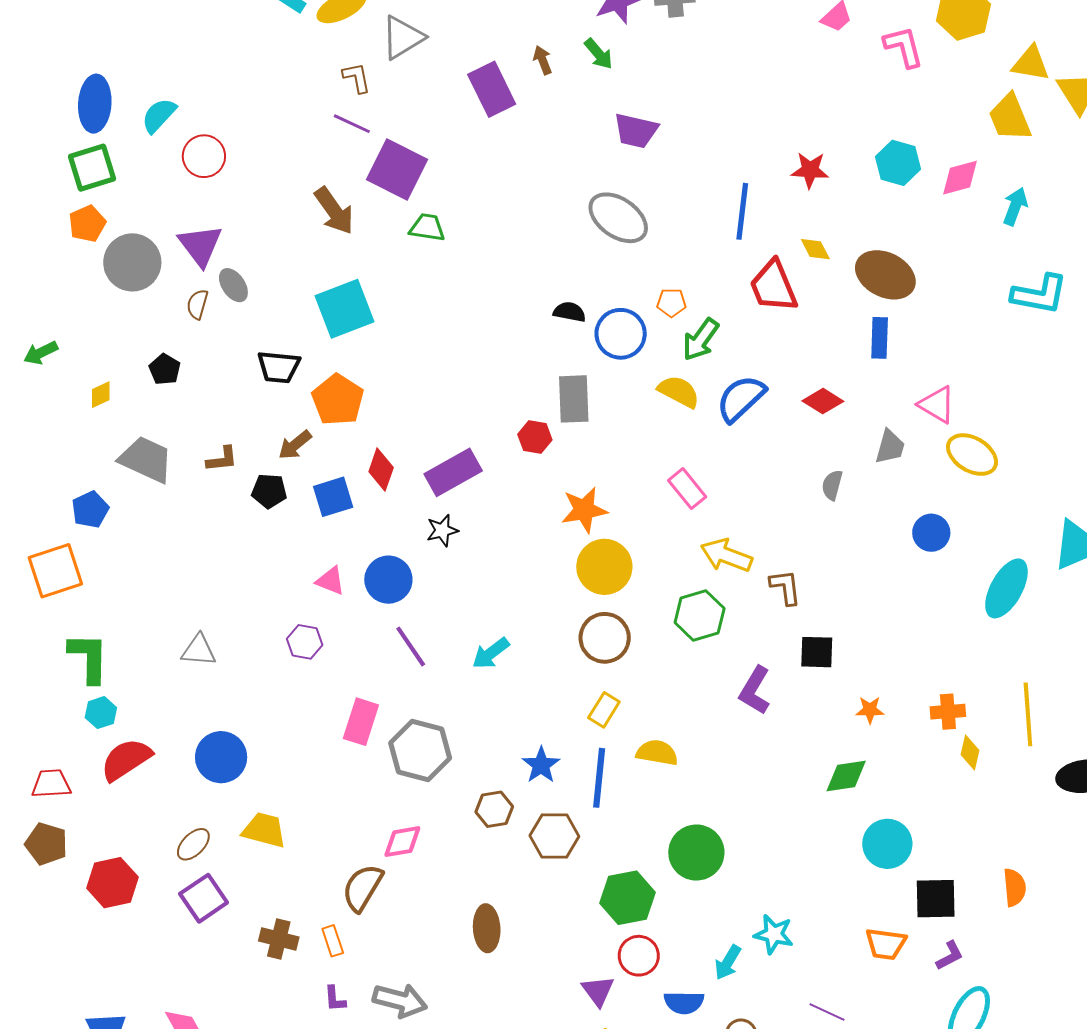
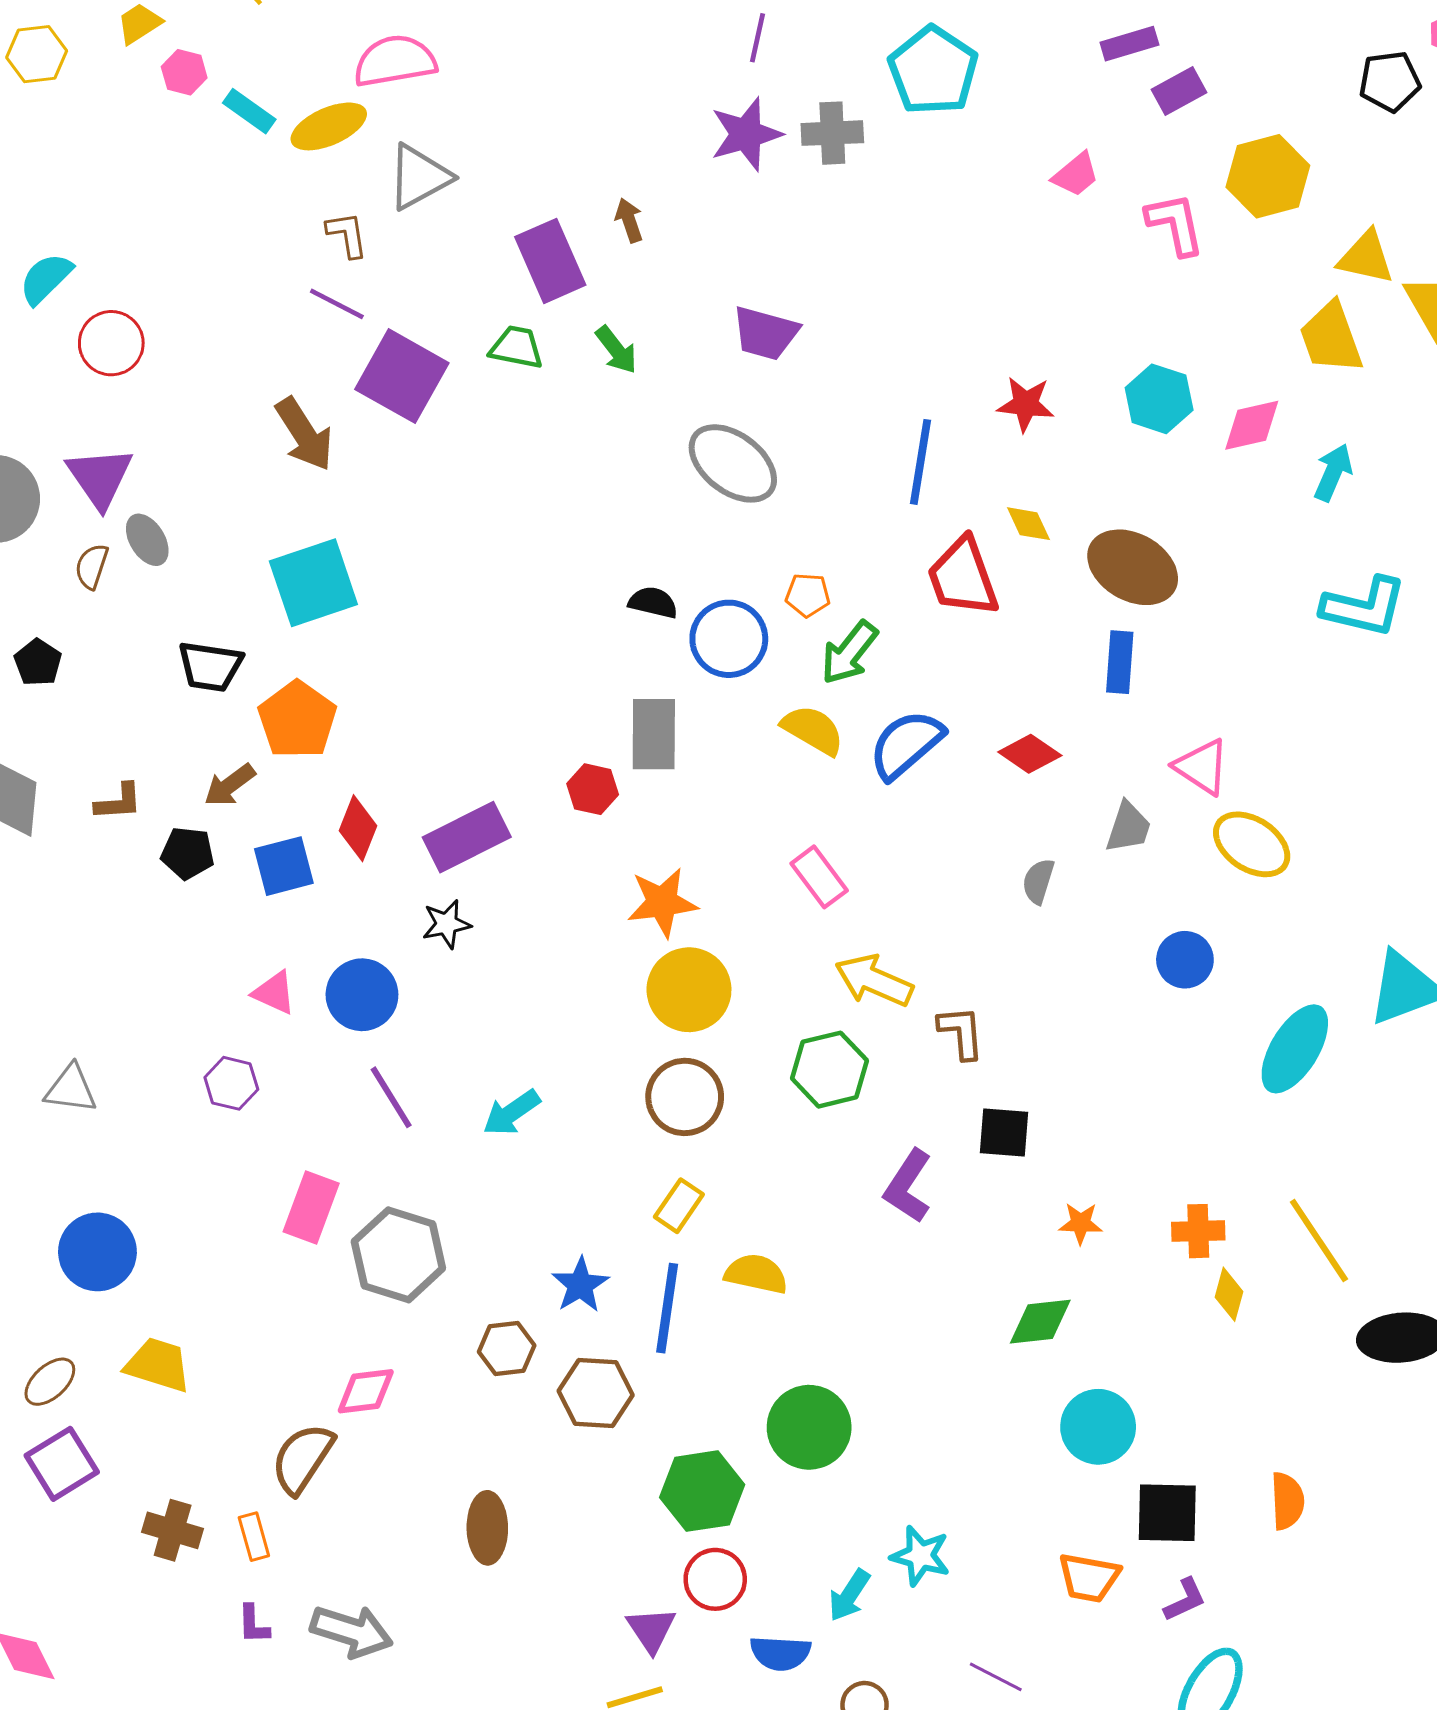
green arrow: (599, 54) -> (616, 350), moved
green trapezoid: (427, 227) -> (517, 347), moved
yellow line: (1028, 714) -> (1319, 1240), turned -32

